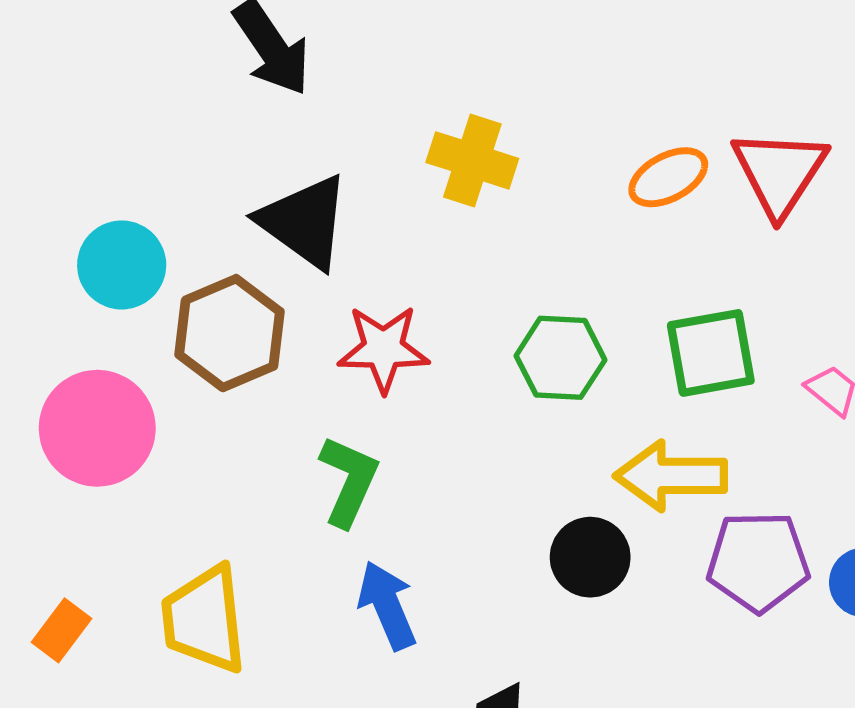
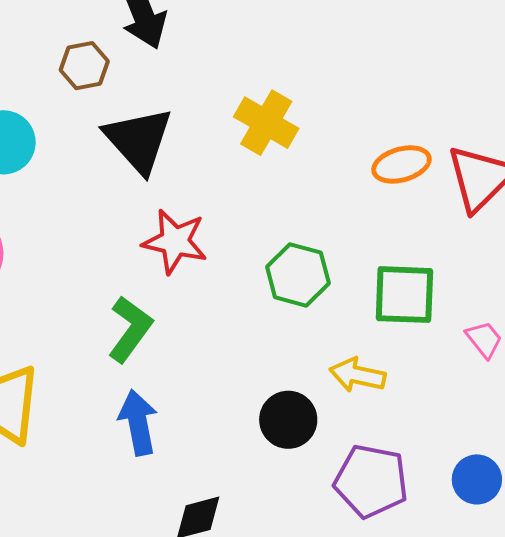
brown hexagon: (230, 333) -> (84, 66), moved, size x0.6
yellow arrow: (671, 476) -> (357, 375), size x0.7
purple pentagon: (758, 562) -> (371, 481), moved

